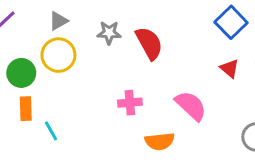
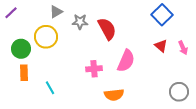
gray triangle: (58, 21) -> (56, 12), moved
pink semicircle: (191, 106) -> (126, 61), moved, turned 70
cyan line: (51, 131) -> (50, 88), moved

